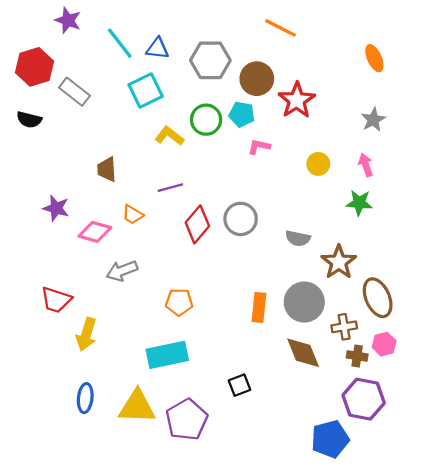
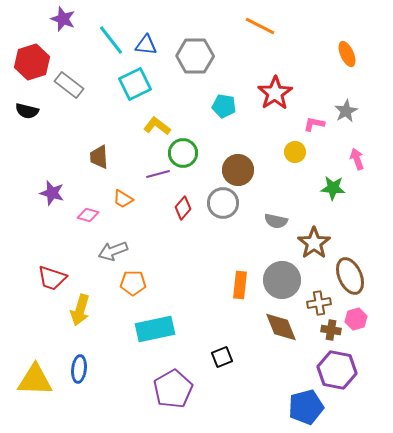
brown circle: (257, 79) -> (238, 170), moved
green circle: (206, 120) -> (183, 153), moved
pink L-shape: (259, 147) -> (314, 124), moved
pink arrow: (366, 165) -> (357, 159), moved
red diamond: (197, 224) -> (183, 208), size x0.7
pink diamond: (95, 232) -> (88, 215), size x0.7
orange pentagon: (179, 302) -> (133, 283), moved
yellow triangle: (137, 407) -> (35, 380), moved

